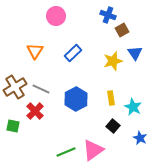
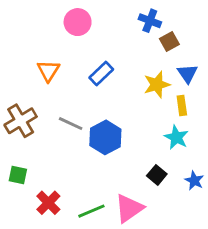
gray line: (41, 89) -> (71, 124), moved
yellow rectangle: (111, 98) -> (182, 105), moved
cyan star: (133, 107) -> (176, 137), moved
red cross: (35, 111) -> (48, 203), moved
blue star: (140, 138) -> (194, 181), moved

